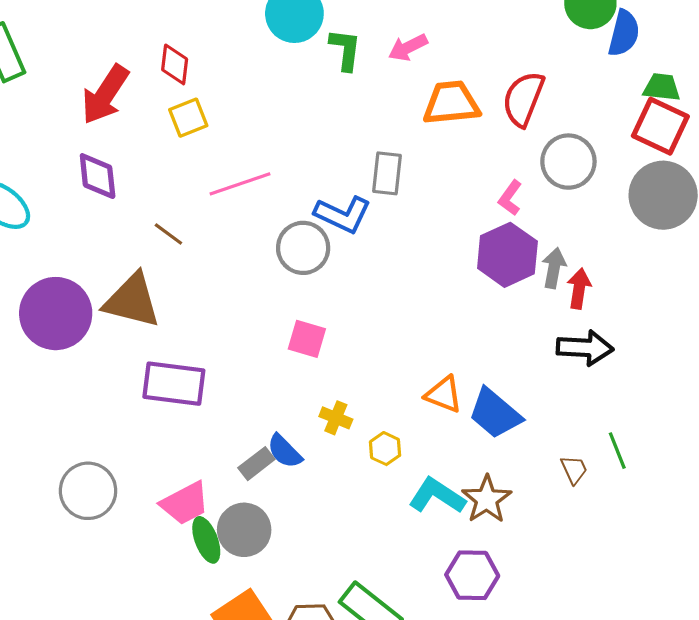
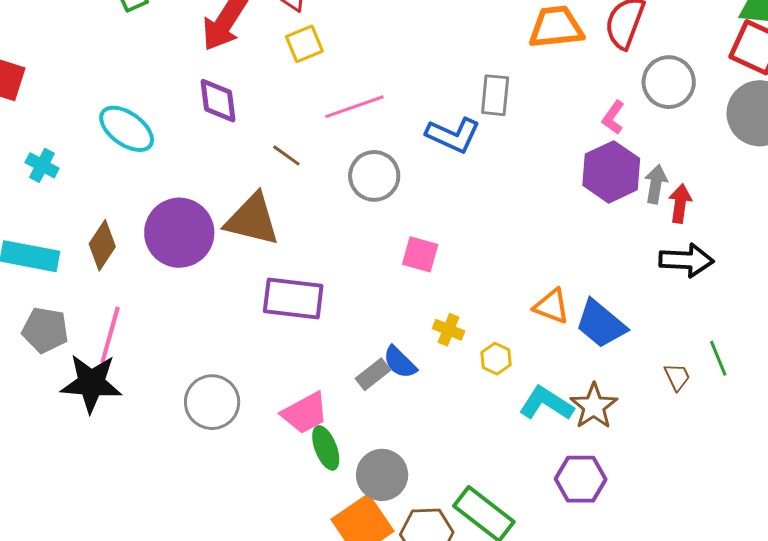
gray circle: (303, 248) -> (374, 176), moved
gray circle: (244, 530) -> (382, 475), moved

